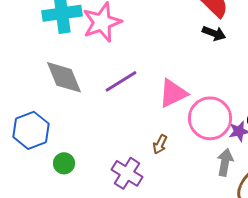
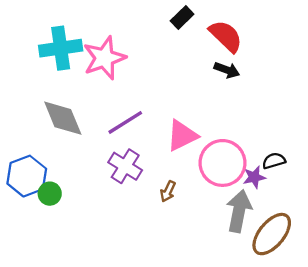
gray arrow: (225, 162) -> (239, 211), size x1.4
green circle: (64, 163) -> (50, 194), moved
purple cross: (127, 173) -> (125, 166), moved

